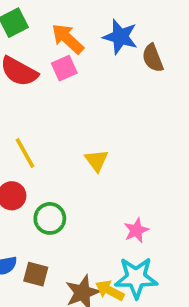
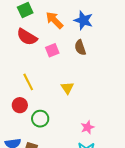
brown semicircle: (153, 58) -> (80, 47), moved
pink square: (64, 68) -> (52, 50), moved

